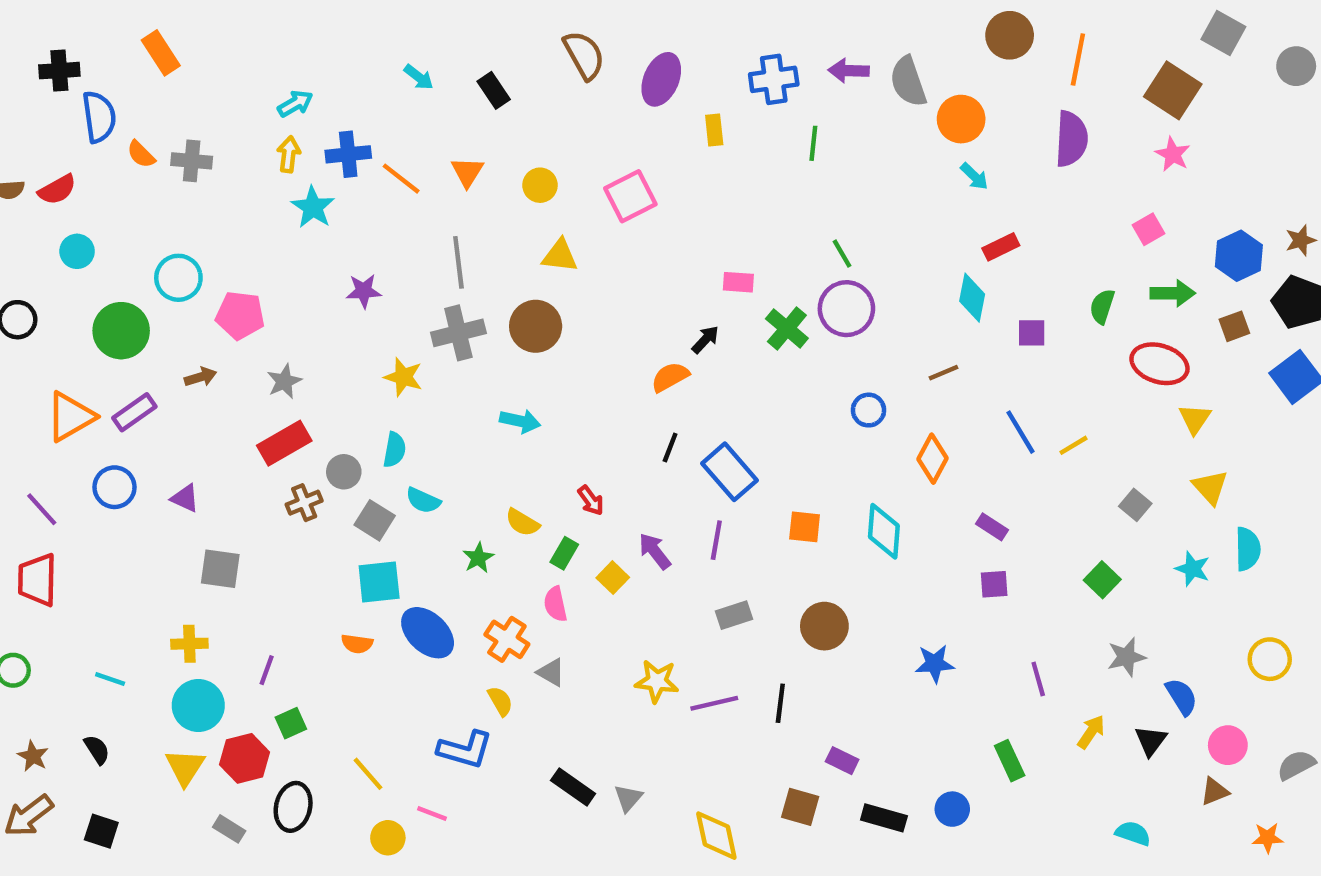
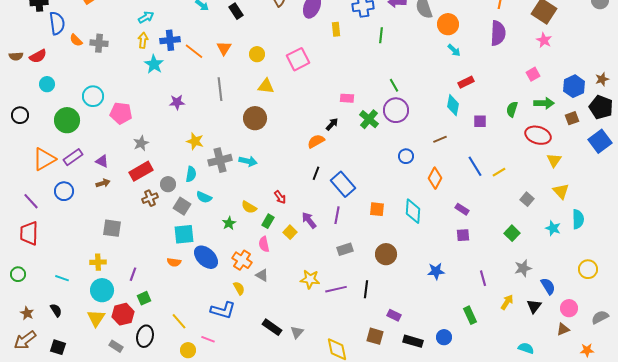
gray cross: (458, 333) -> (220, 160), moved
brown arrow: (200, 377) -> (103, 183), moved
purple triangle: (185, 498) -> (102, 161), moved

